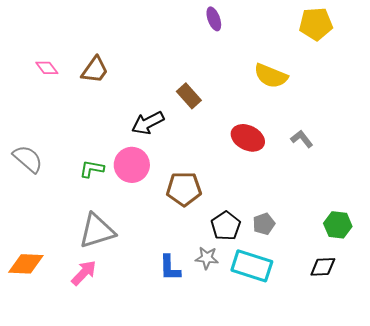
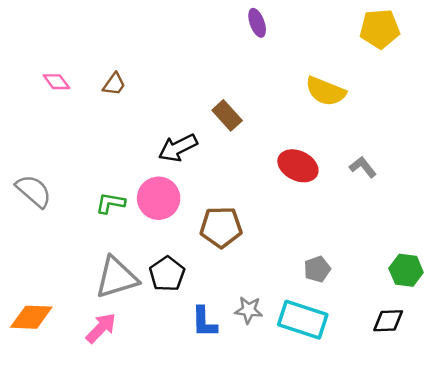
brown trapezoid: (95, 70) -> (114, 84), size x0.7
black pentagon: (226, 226) -> (167, 274), moved

